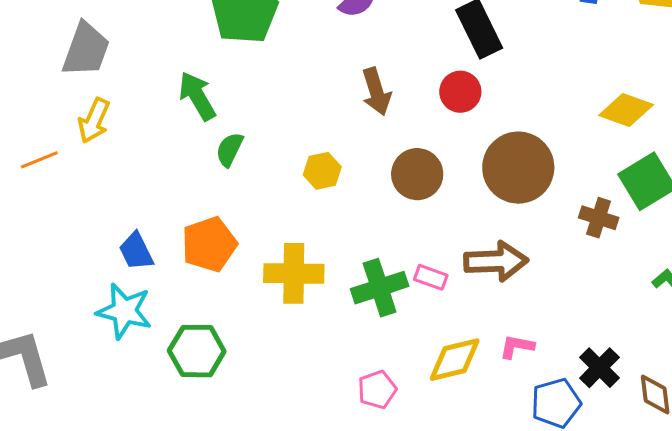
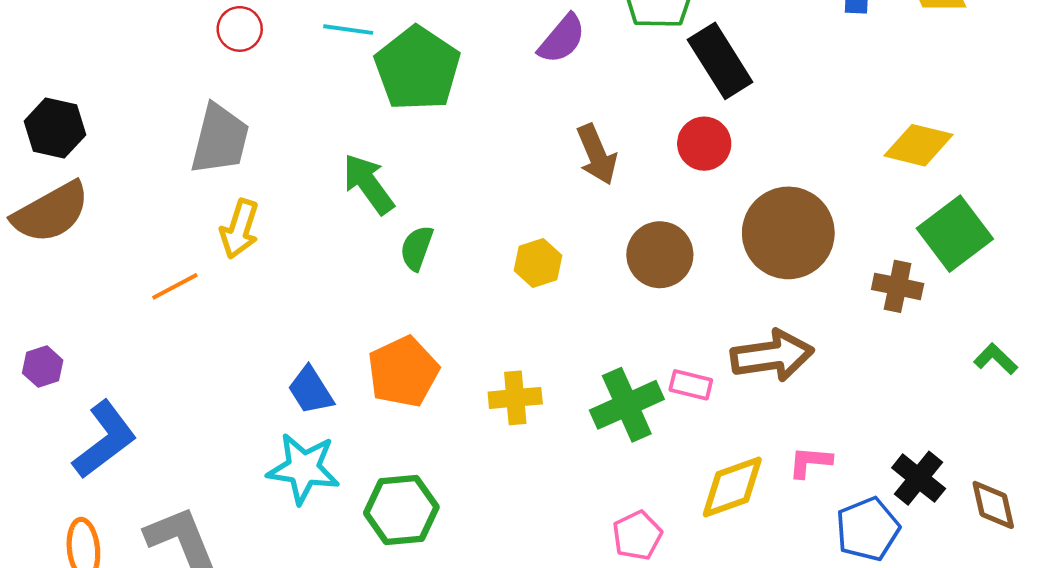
yellow cross: (294, 273) -> (515, 398), size x0.7

